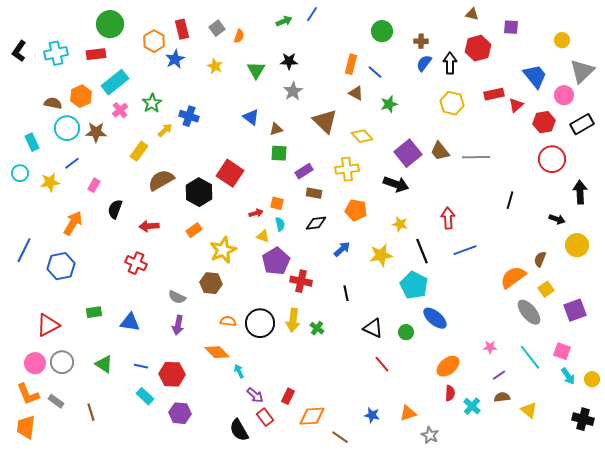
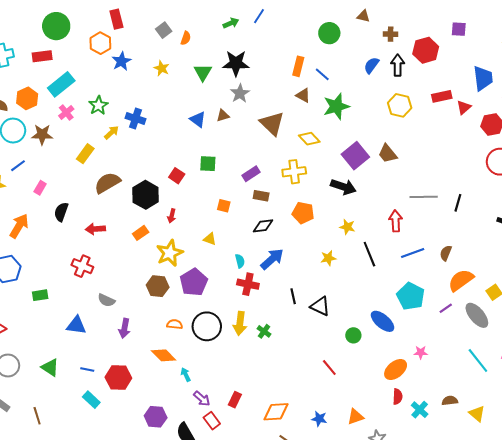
brown triangle: (472, 14) -> (363, 16), moved
red rectangle: (182, 29) -> (116, 19), moved
brown cross: (421, 41) -> (391, 34), moved
black star: (289, 61) -> (236, 63), size x1.5
blue trapezoid: (535, 76) -> (483, 78), turned 32
green star: (389, 104) -> (336, 106), size x1.5
brown triangle: (276, 129) -> (223, 115), moved
green square: (279, 153) -> (208, 164), moved
gray line: (476, 157) -> (424, 197), moved
red square: (230, 173) -> (177, 176), size x0.6
red arrow: (256, 213) -> (172, 216), moved, turned 120
cyan semicircle: (280, 224) -> (240, 261), moved
blue arrow: (342, 249) -> (272, 259), moved, size x1.4
yellow star: (381, 255) -> (328, 258), size x0.7
brown semicircle: (540, 259) -> (446, 253), moved
purple pentagon: (276, 261) -> (194, 282), moved
cyan pentagon: (414, 285) -> (411, 296), moved
gray semicircle: (177, 297) -> (106, 300), moved
green rectangle: (94, 312) -> (40, 295), moved
black triangle: (373, 328) -> (320, 306), moved
pink star: (490, 347) -> (421, 352), moved
purple line: (499, 375) -> (446, 308), moved
purple hexagon: (180, 413) -> (156, 417), moved
orange diamond: (312, 416) -> (276, 412), moved

